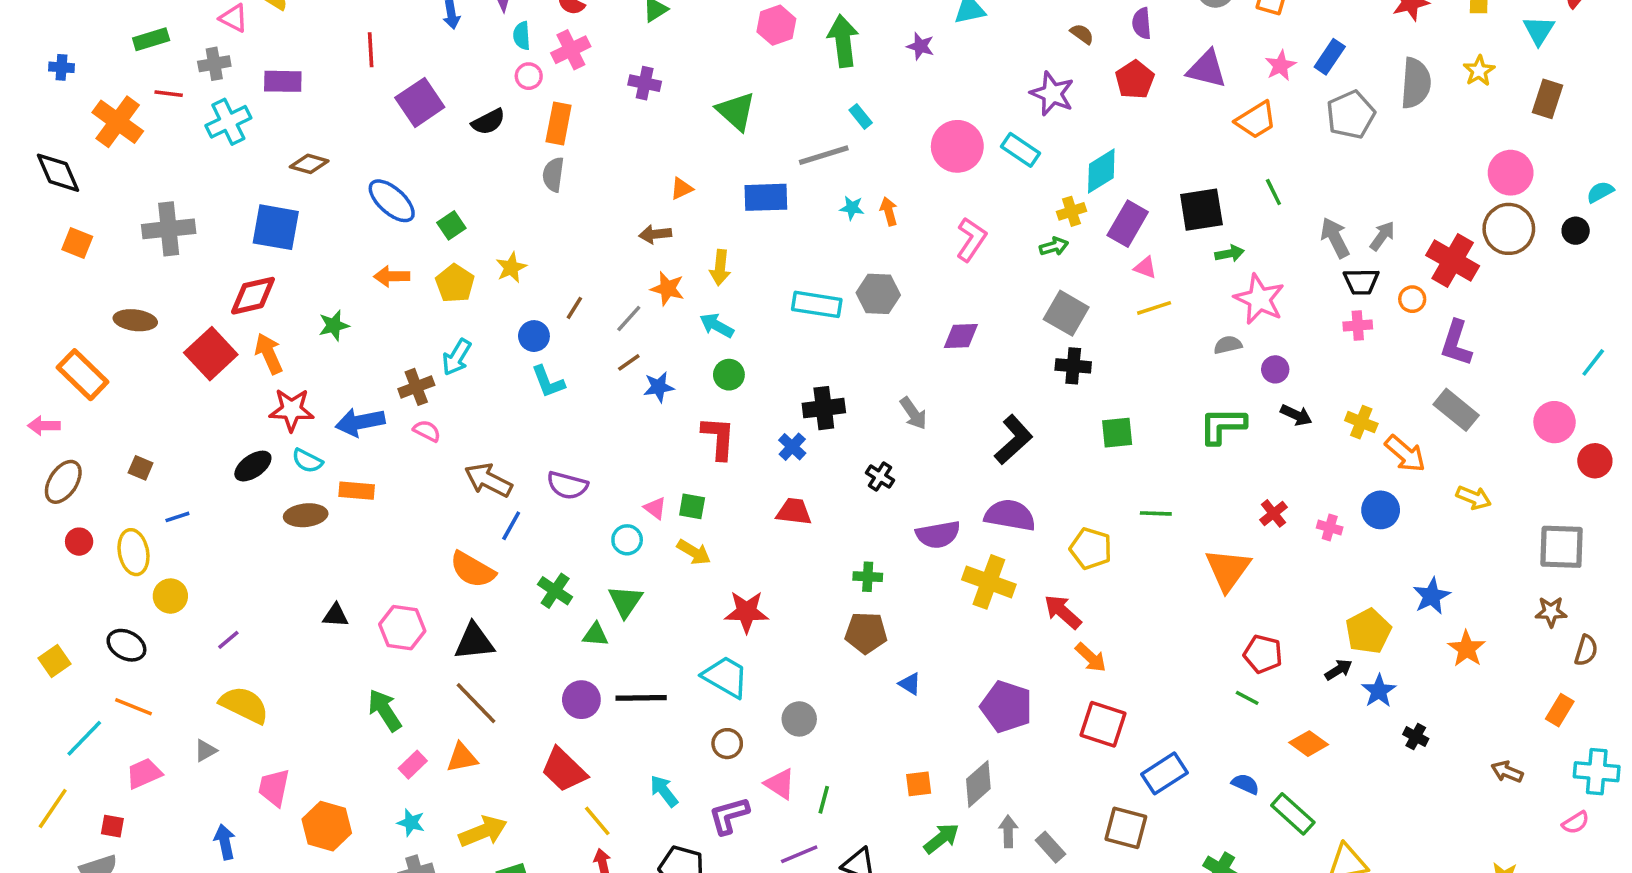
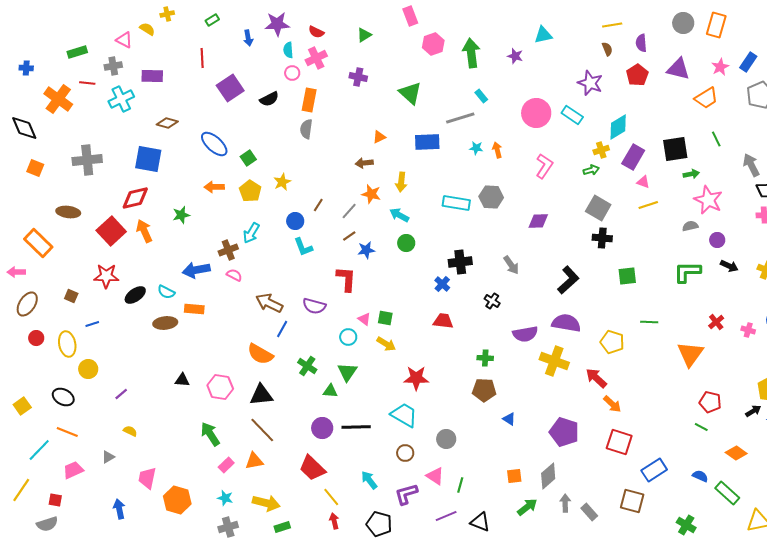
brown semicircle: (1082, 34) -> (607, 49), turned 32
red star: (292, 410) -> (106, 276), moved
red L-shape: (718, 438) -> (346, 279), moved
yellow semicircle: (244, 705) -> (130, 431), size x0.5
yellow arrow: (483, 831) -> (266, 503), turned 36

